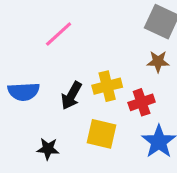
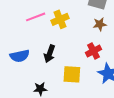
pink line: (59, 34) -> (36, 17), turned 30
yellow cross: (107, 86) -> (60, 19), moved

